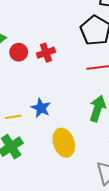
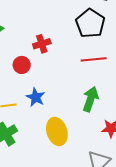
red circle: (19, 52) -> (22, 65), moved

